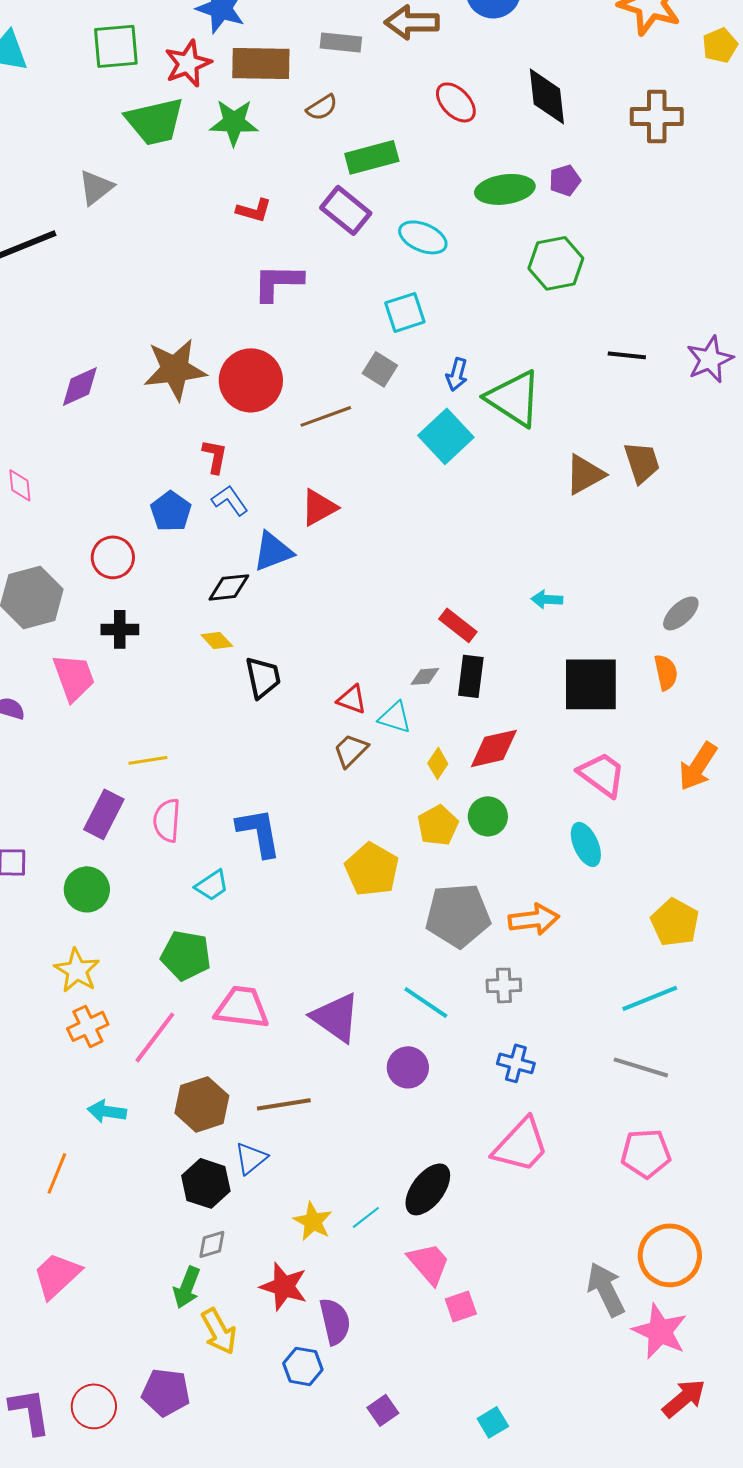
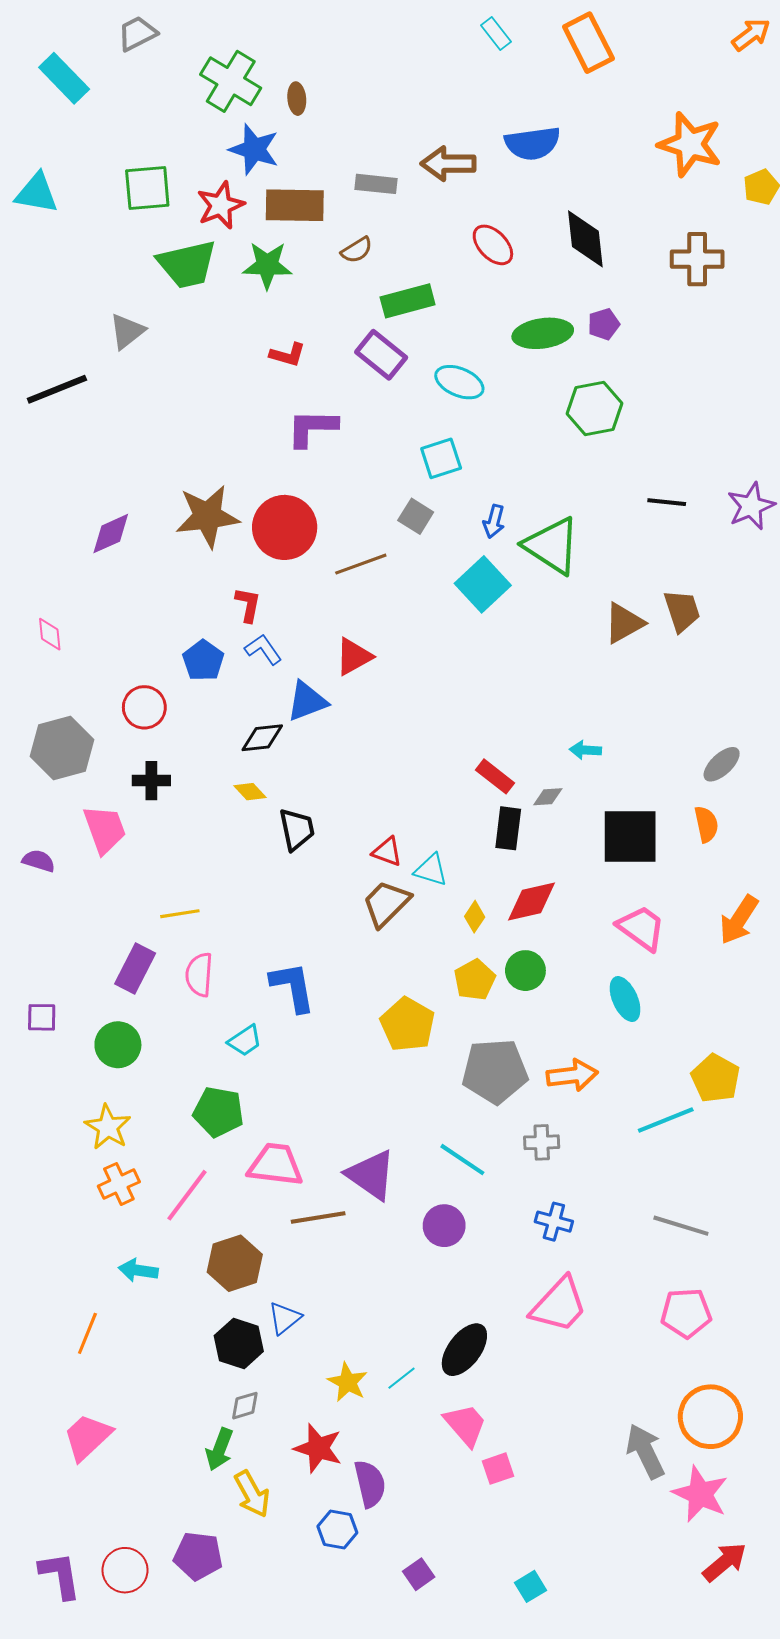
gray diamond: (425, 676) -> (548, 797), moved
brown trapezoid: (351, 750) -> (386, 903), size x1.4
cyan line: (650, 998) -> (666, 1120), moved
brown line: (284, 1104) -> (318, 1218), moved

